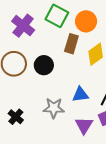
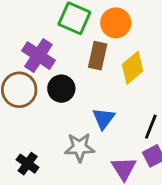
purple cross: (23, 26) -> (38, 56), moved
blue triangle: (80, 94) -> (104, 118), moved, turned -42

